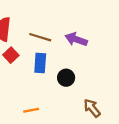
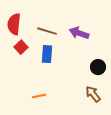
black circle: (66, 78) -> (98, 67), moved

